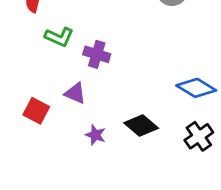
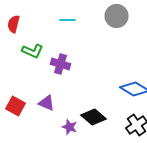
purple triangle: (75, 93) -> (46, 103), moved
purple star: (95, 135) -> (70, 127), moved

